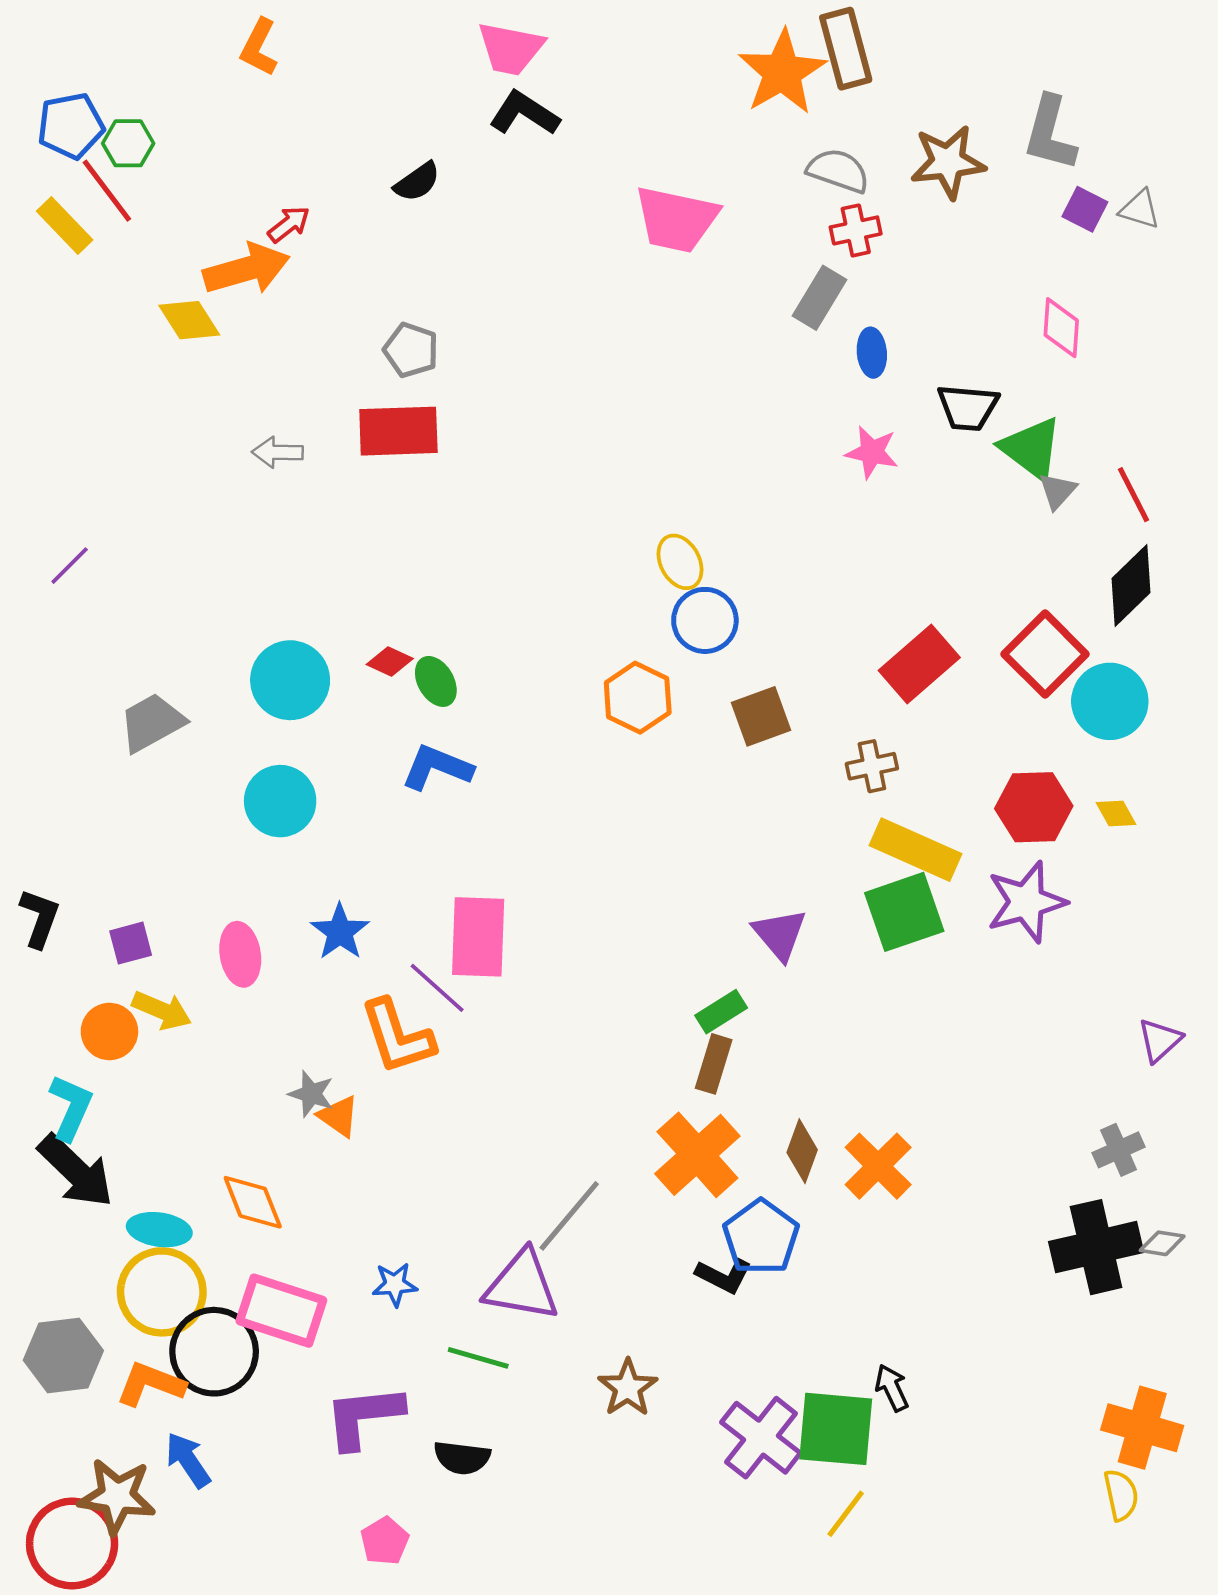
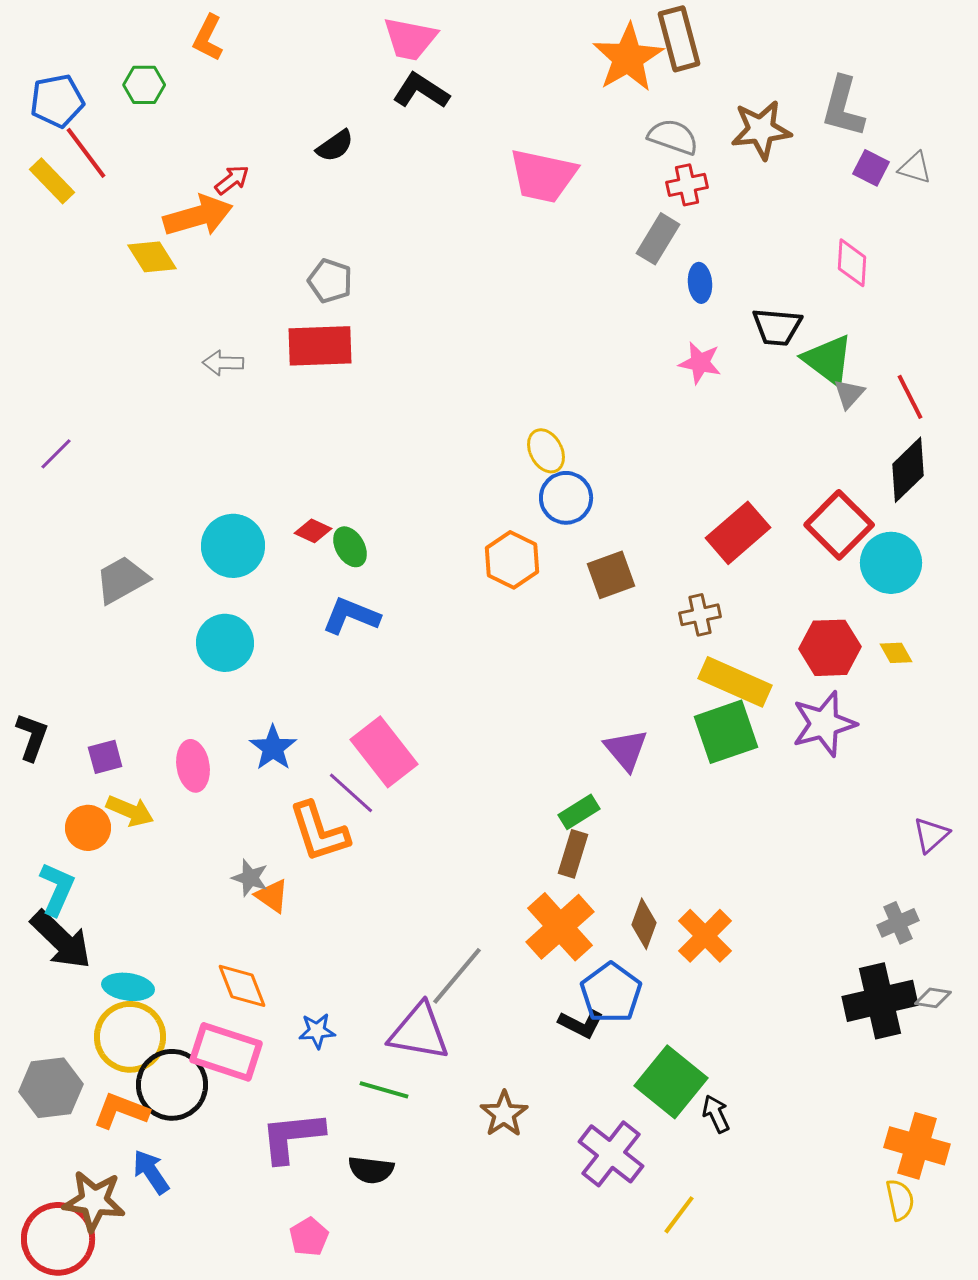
green hexagon: (128, 143) -> (144, 85), moved
pink rectangle: (478, 937) -> (384, 752), turned -40
orange diamond: (253, 1202) -> (242, 986), moved
green square: (836, 1429) -> (671, 1082), moved, turned 34

